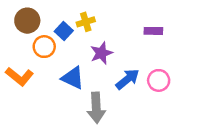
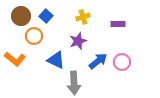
yellow cross: (86, 22) -> (83, 17), moved
blue square: (64, 31) -> (46, 16), moved

